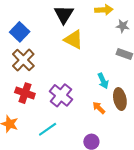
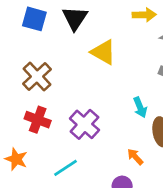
black triangle: (64, 14) -> (75, 18), moved
blue square: (20, 32) -> (34, 19), moved, turned -30
orange arrow: (99, 108) -> (135, 157), moved

